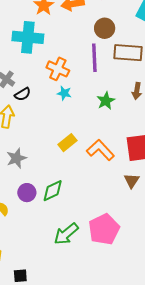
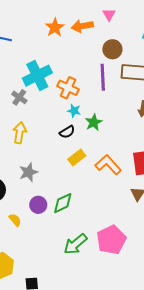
cyan cross: (28, 37) -> (37, 76), moved, turned -32
black semicircle: (23, 94) -> (67, 132), moved
green star: (106, 101) -> (94, 122), moved

